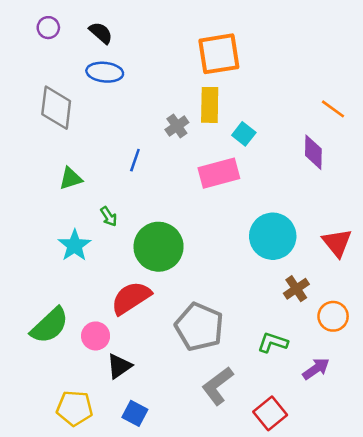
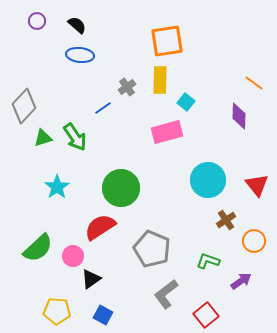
gray diamond: (56, 108) -> (24, 106), moved, turned 36
gray cross: (177, 126) -> (127, 87), moved
blue line: (135, 160) -> (103, 108), moved, turned 36
green triangle: (71, 178) -> (43, 138), moved
green arrow: (109, 217) -> (75, 137), moved, size x1.8

